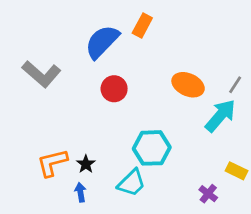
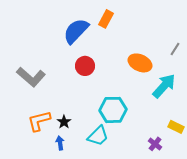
gray L-shape: (41, 74) -> (31, 77), moved
gray line: (235, 85) -> (175, 49), moved

